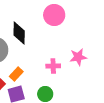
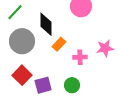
orange rectangle: (16, 74) -> (59, 44), moved

